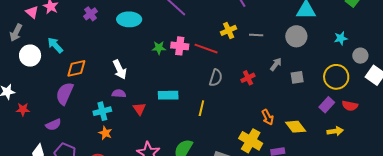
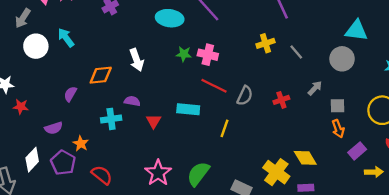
cyan ellipse: (129, 19) -> (170, 18), moved
gray line: (256, 35) -> (296, 52), turned 40
red line: (206, 49) -> (214, 86), moved
orange diamond: (76, 68) -> (101, 75), moved
white arrow: (120, 69) -> (137, 60), moved
purple semicircle: (65, 94) -> (70, 94), size x0.6
purple rectangle: (327, 105) -> (357, 151), moved
orange arrow: (268, 117) -> (338, 129), moved
yellow diamond: (296, 127) -> (305, 158), moved
orange star: (105, 133) -> (81, 144), moved

